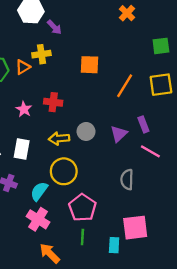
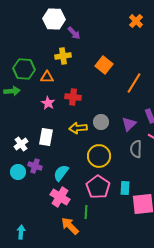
orange square: (90, 65) -> (104, 65), turned 36
orange triangle: (23, 67) -> (47, 77), moved, turned 32
yellow circle: (64, 171) -> (99, 156), moved
gray semicircle: (127, 180) -> (136, 149), moved
green line: (82, 237) -> (86, 212), moved
cyan rectangle: (114, 245) -> (125, 188), moved

